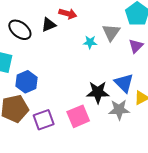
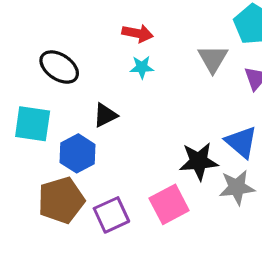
black triangle: (49, 25) -> (105, 115), moved
cyan star: (90, 42) -> (142, 67), moved

